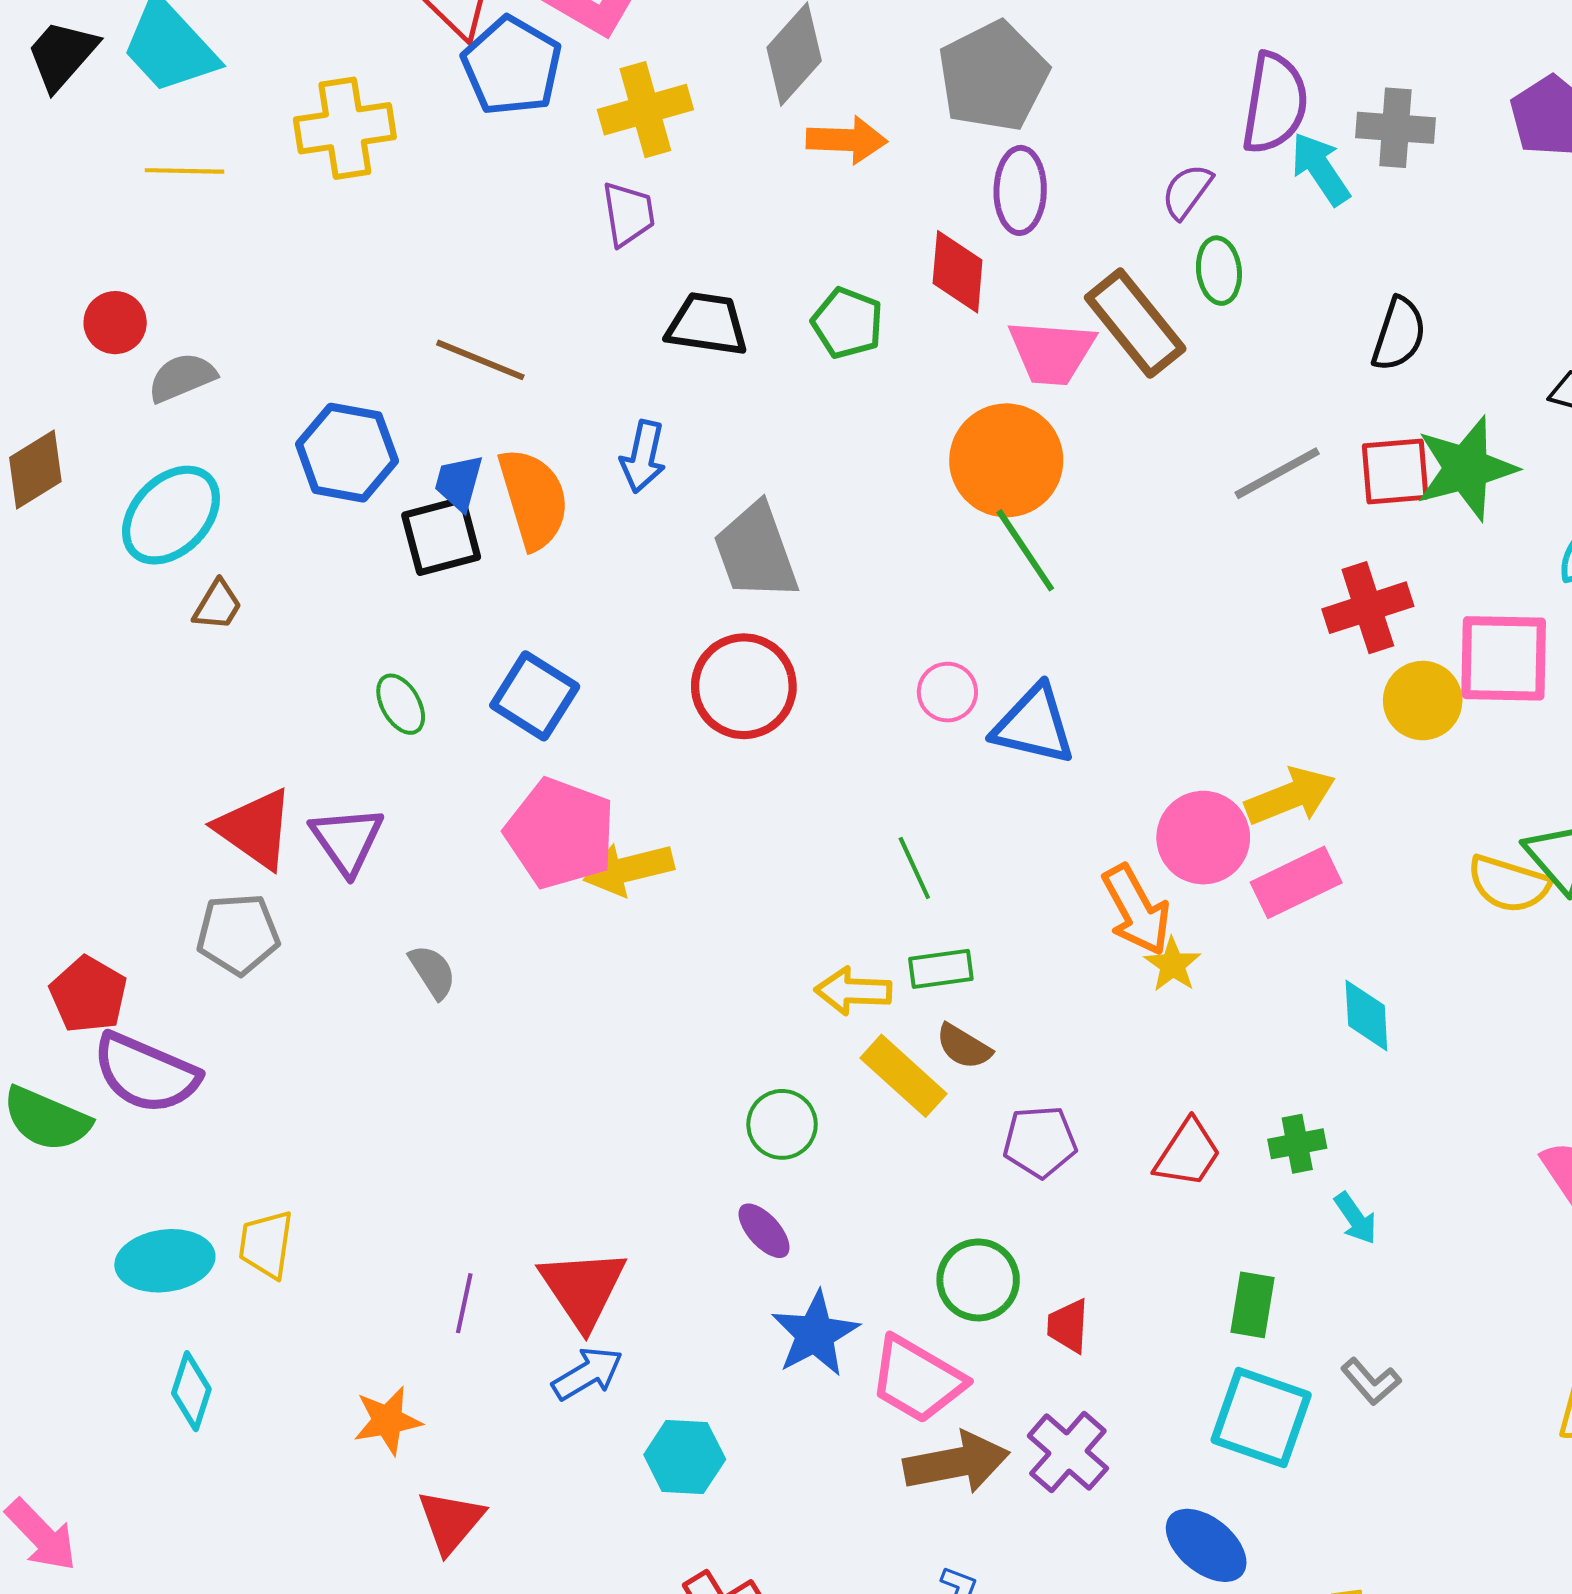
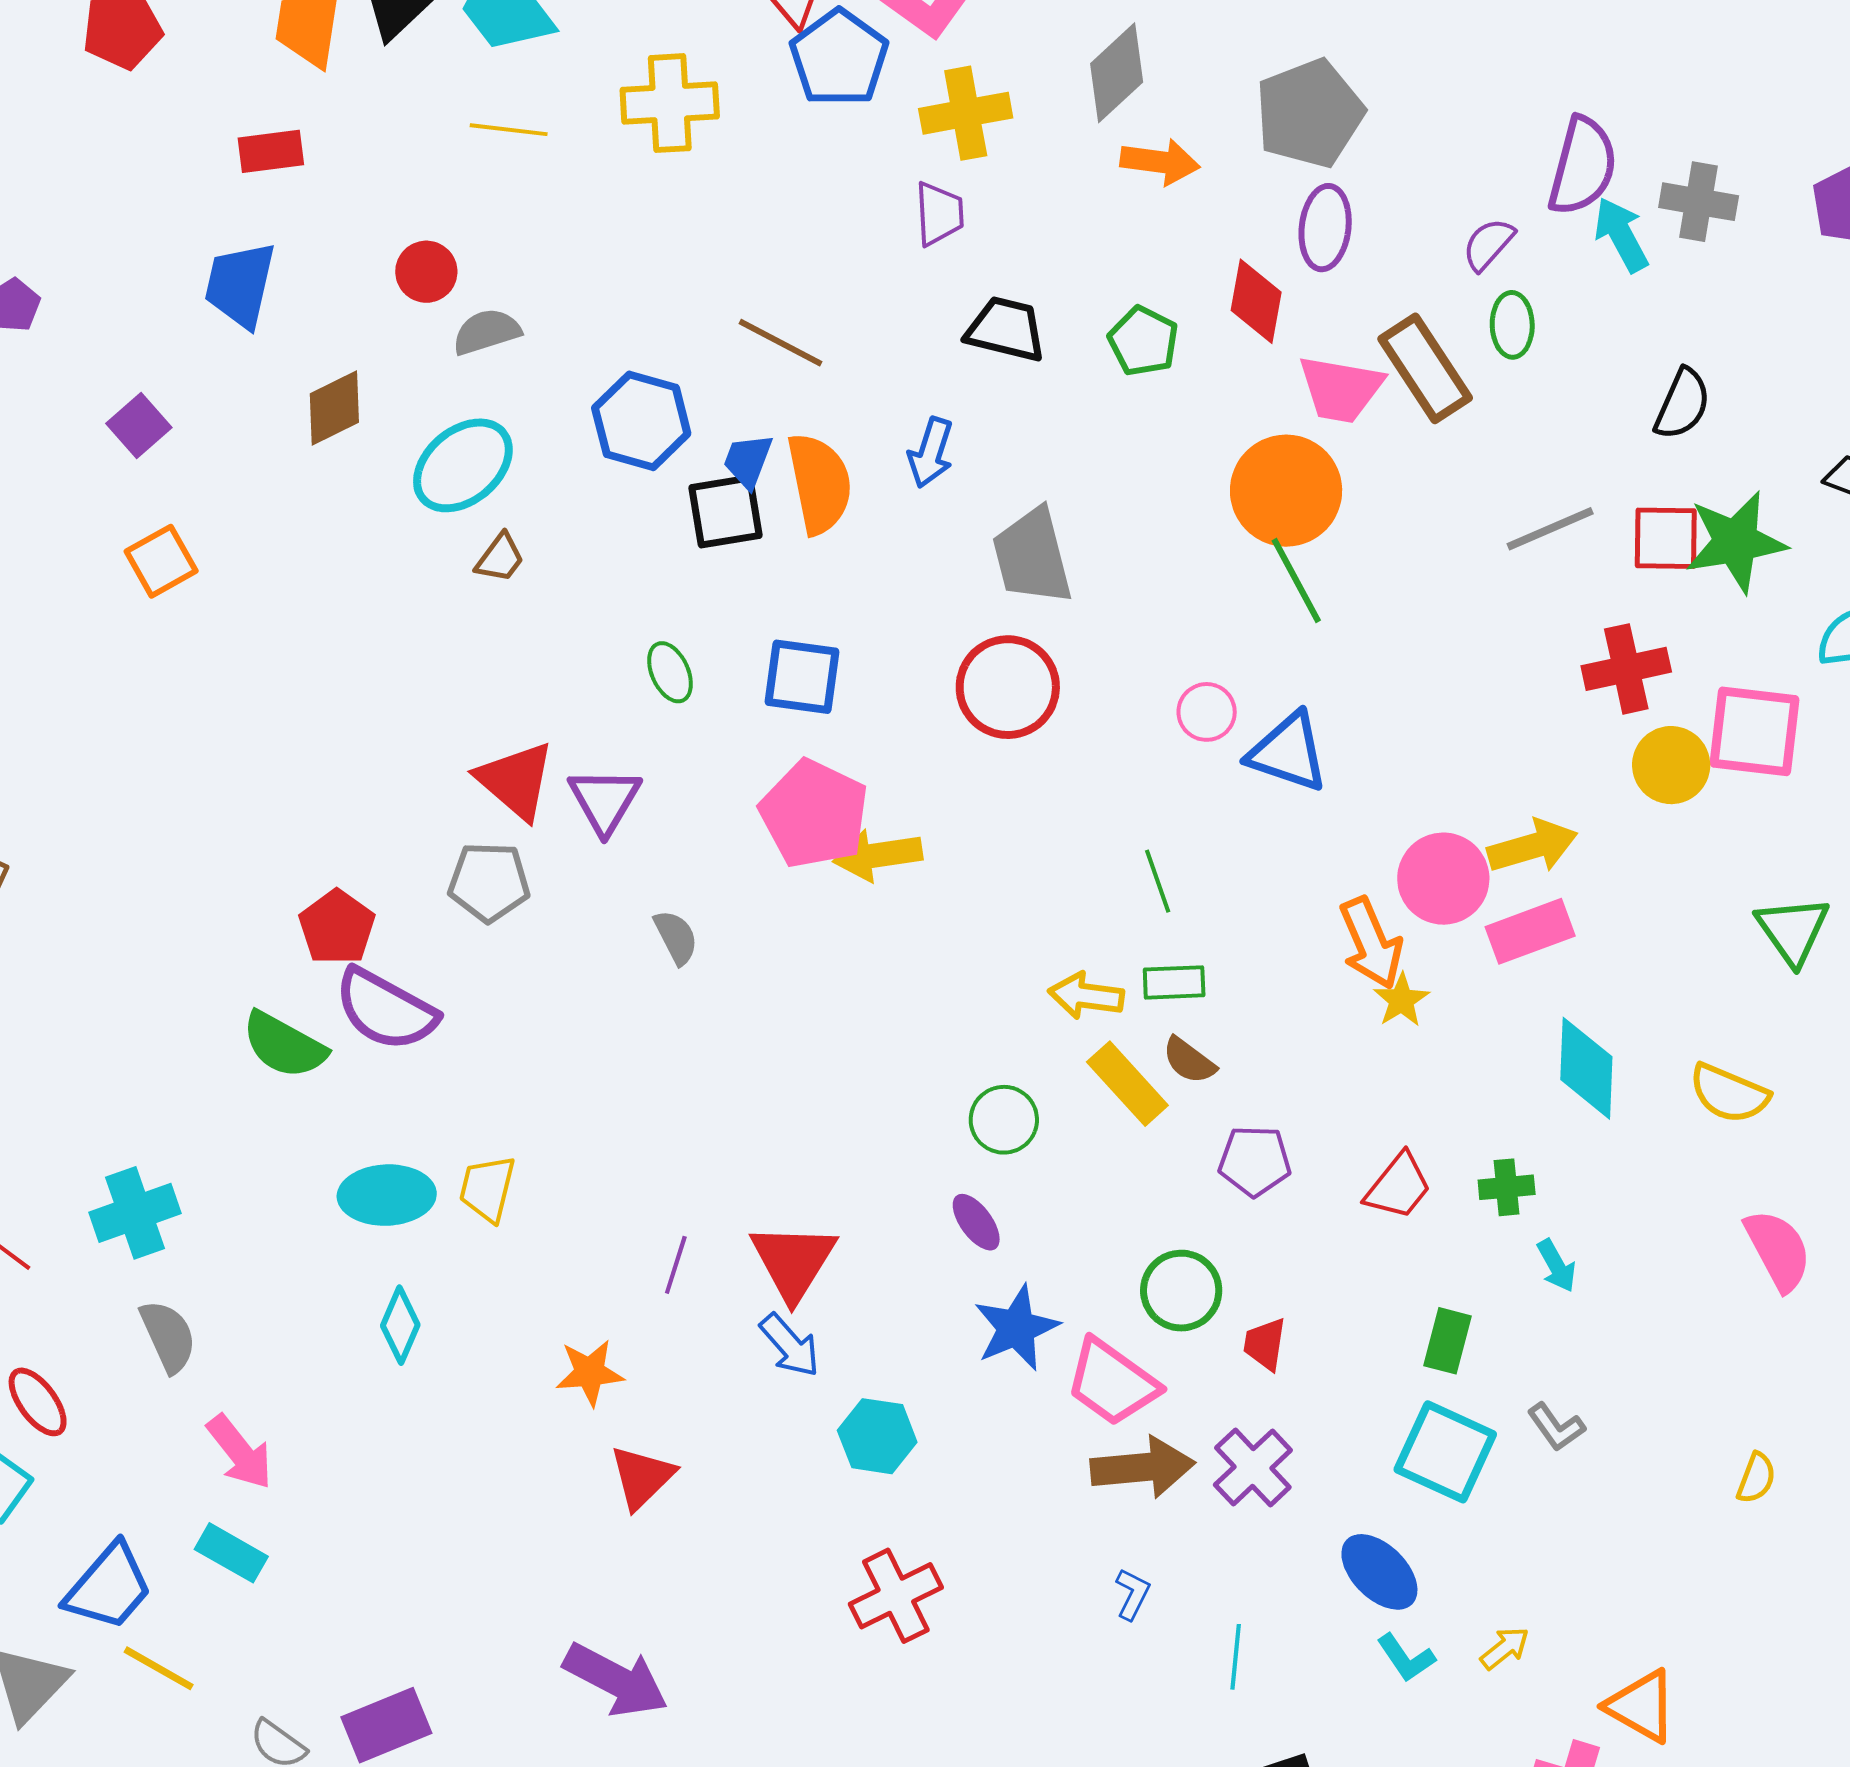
blue square: (535, 696) -> (802, 677), turned -30
yellow semicircle: (1509, 884) -> (1729, 1093), moved
cyan diamond: (1366, 1016) -> (1586, 1068), size x1.4
blue arrow: (587, 1374) -> (790, 1345), turned 74

